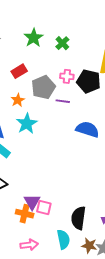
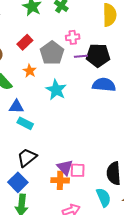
black pentagon: (89, 81) -> (98, 55), moved
purple line: (63, 101) -> (81, 56), moved
cyan star: (27, 124) -> (56, 90), moved

